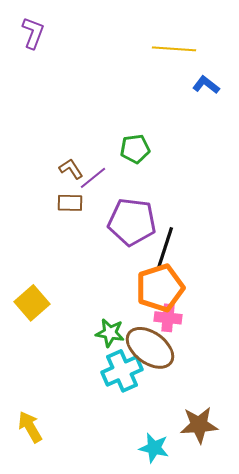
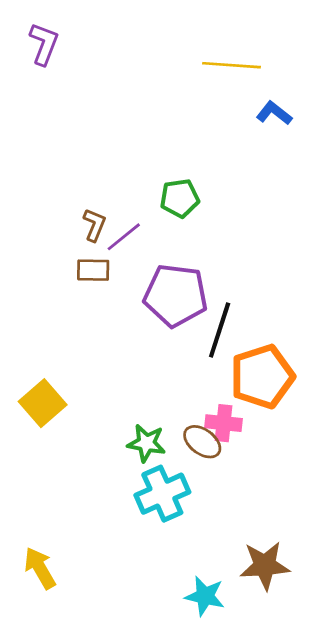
brown L-shape: (71, 169) -> (94, 225), turned 55
orange pentagon: (160, 288) -> (262, 377), moved
brown ellipse: (150, 348) -> (202, 442), moved, size x0.6

